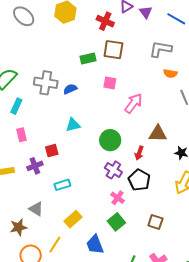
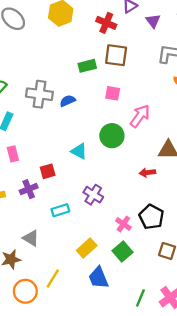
purple triangle: (146, 12) -> (153, 21), moved
cyan triangle: (73, 125) -> (79, 151), moved, turned 42
green circle: (110, 140) -> (112, 136), moved
red arrow: (139, 153) -> (147, 173), turned 64
purple cross: (113, 170) -> (93, 195), moved
black pentagon: (139, 180) -> (151, 217), moved
yellow rectangle: (73, 219) -> (87, 248), moved

